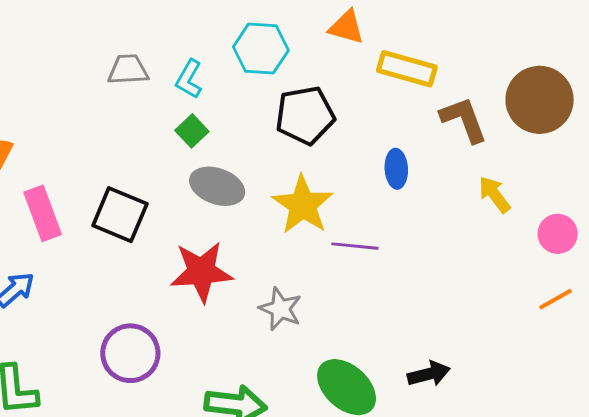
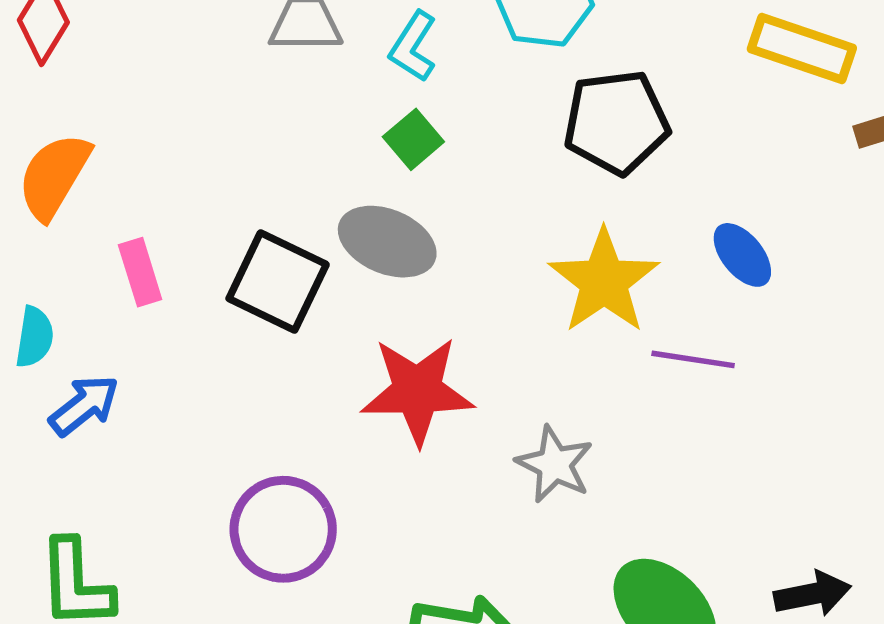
blue ellipse: (396, 169) -> (742, 255), moved, turned -39
gray ellipse: (217, 186) -> (387, 242), moved
pink rectangle: (43, 213) -> (140, 272), size x0.7

